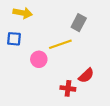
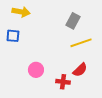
yellow line: (60, 44) -> (81, 43), moved
pink circle: (39, 59) -> (36, 70), moved

